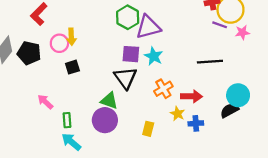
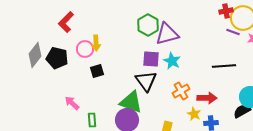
green triangle: (109, 101) -> (131, 102), size x1.4

